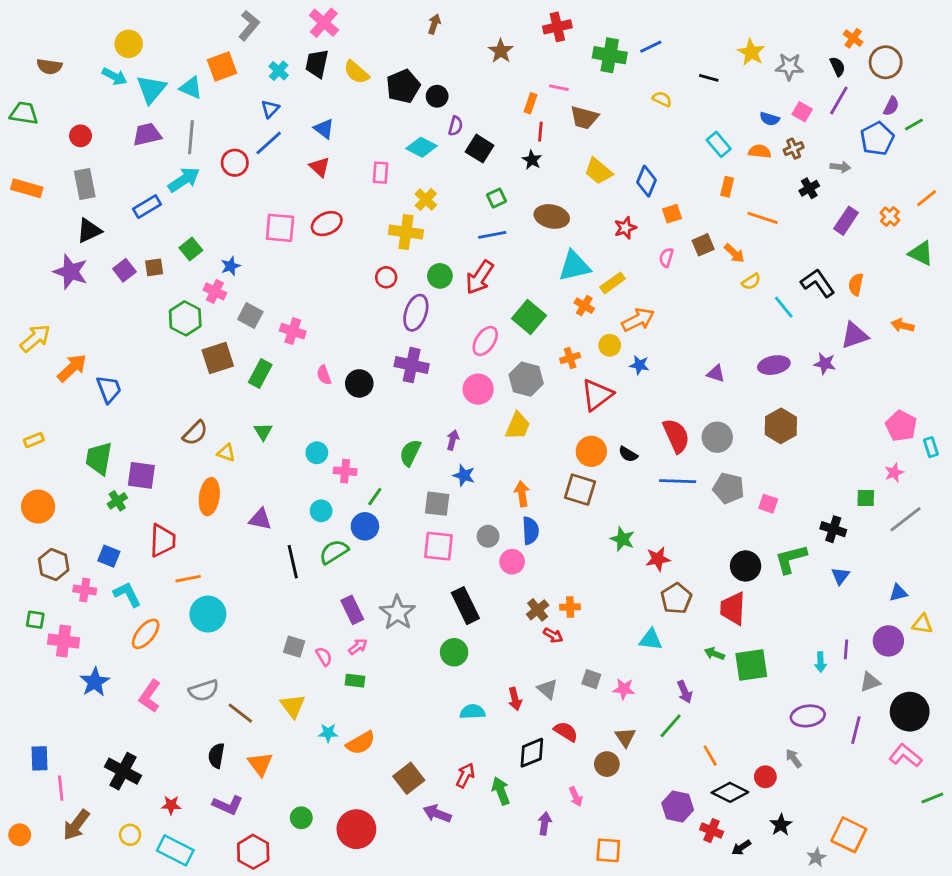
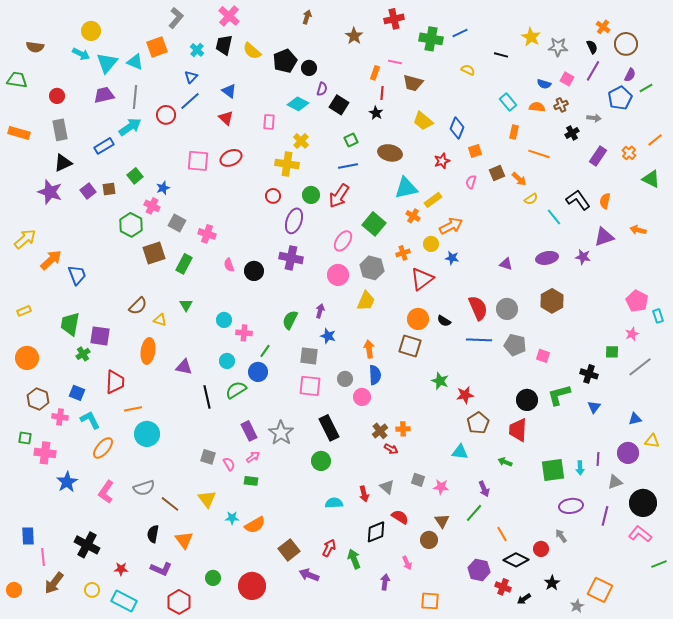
green square: (751, 665) -> (553, 470), moved

